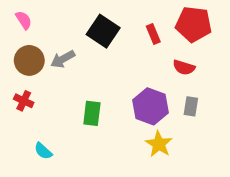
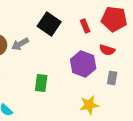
purple hexagon: (150, 106) -> (83, 64), moved
yellow star: (159, 144) -> (89, 105), turned 30

